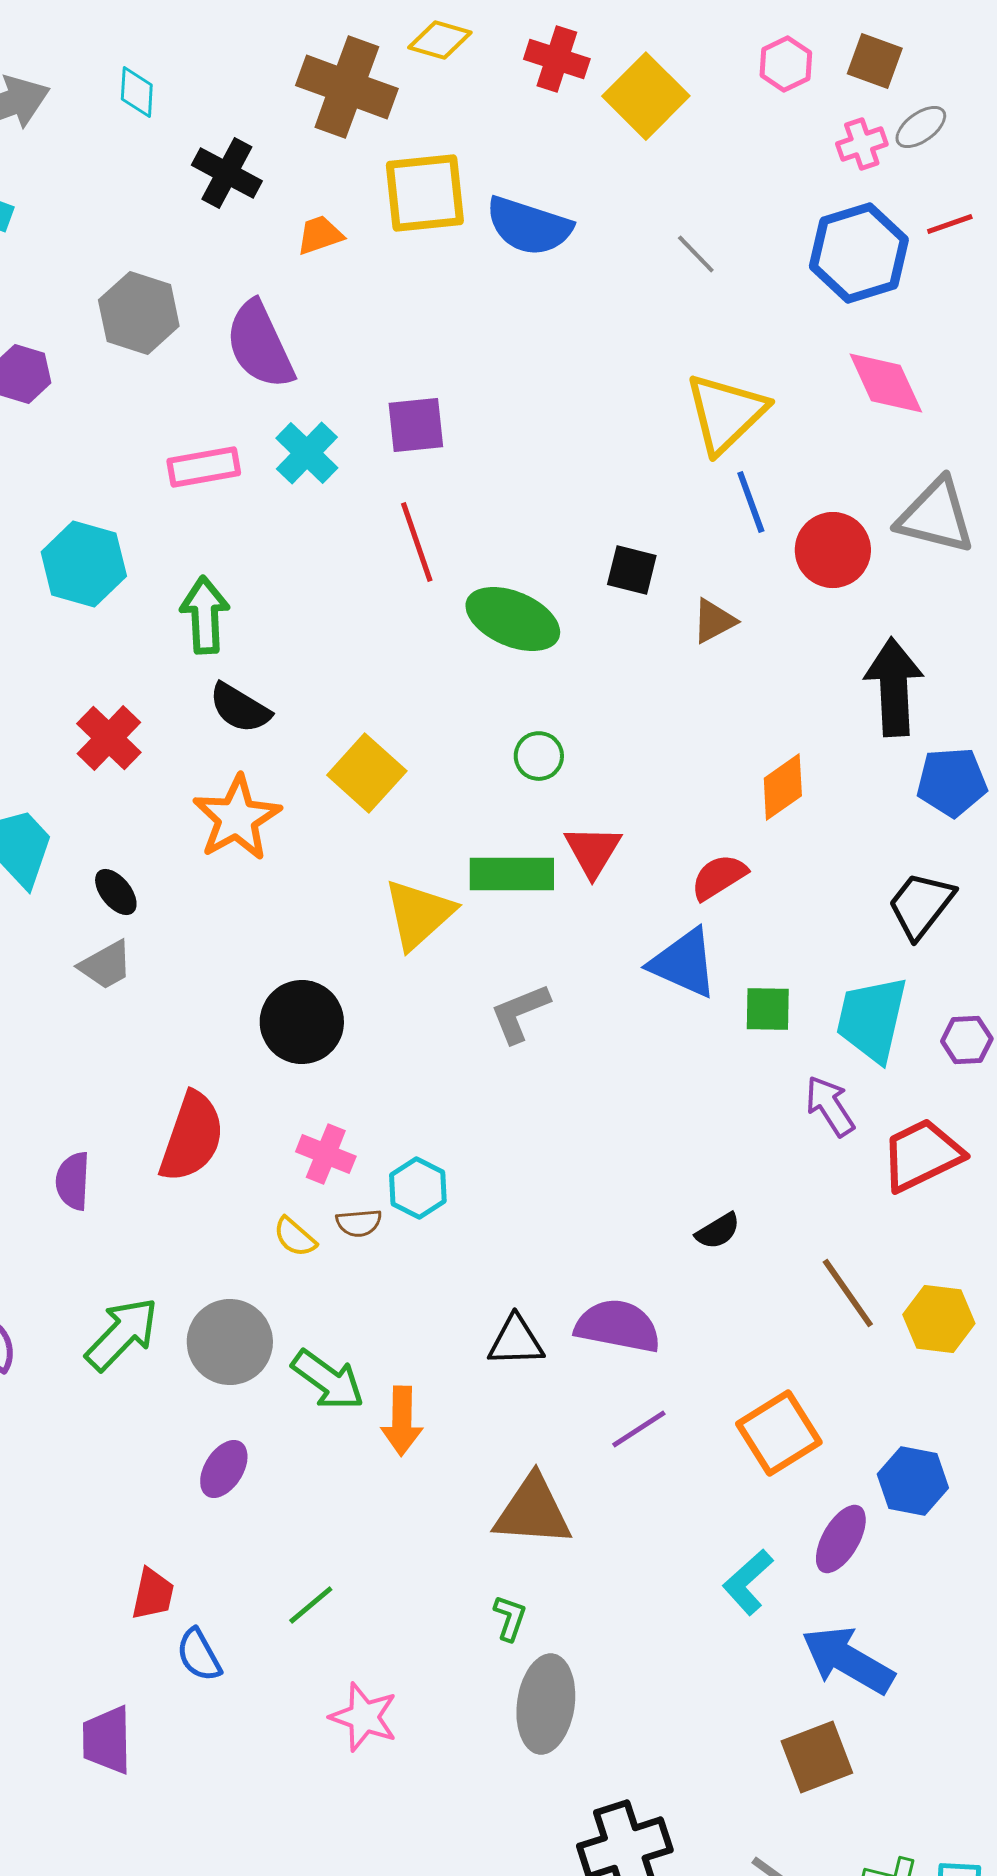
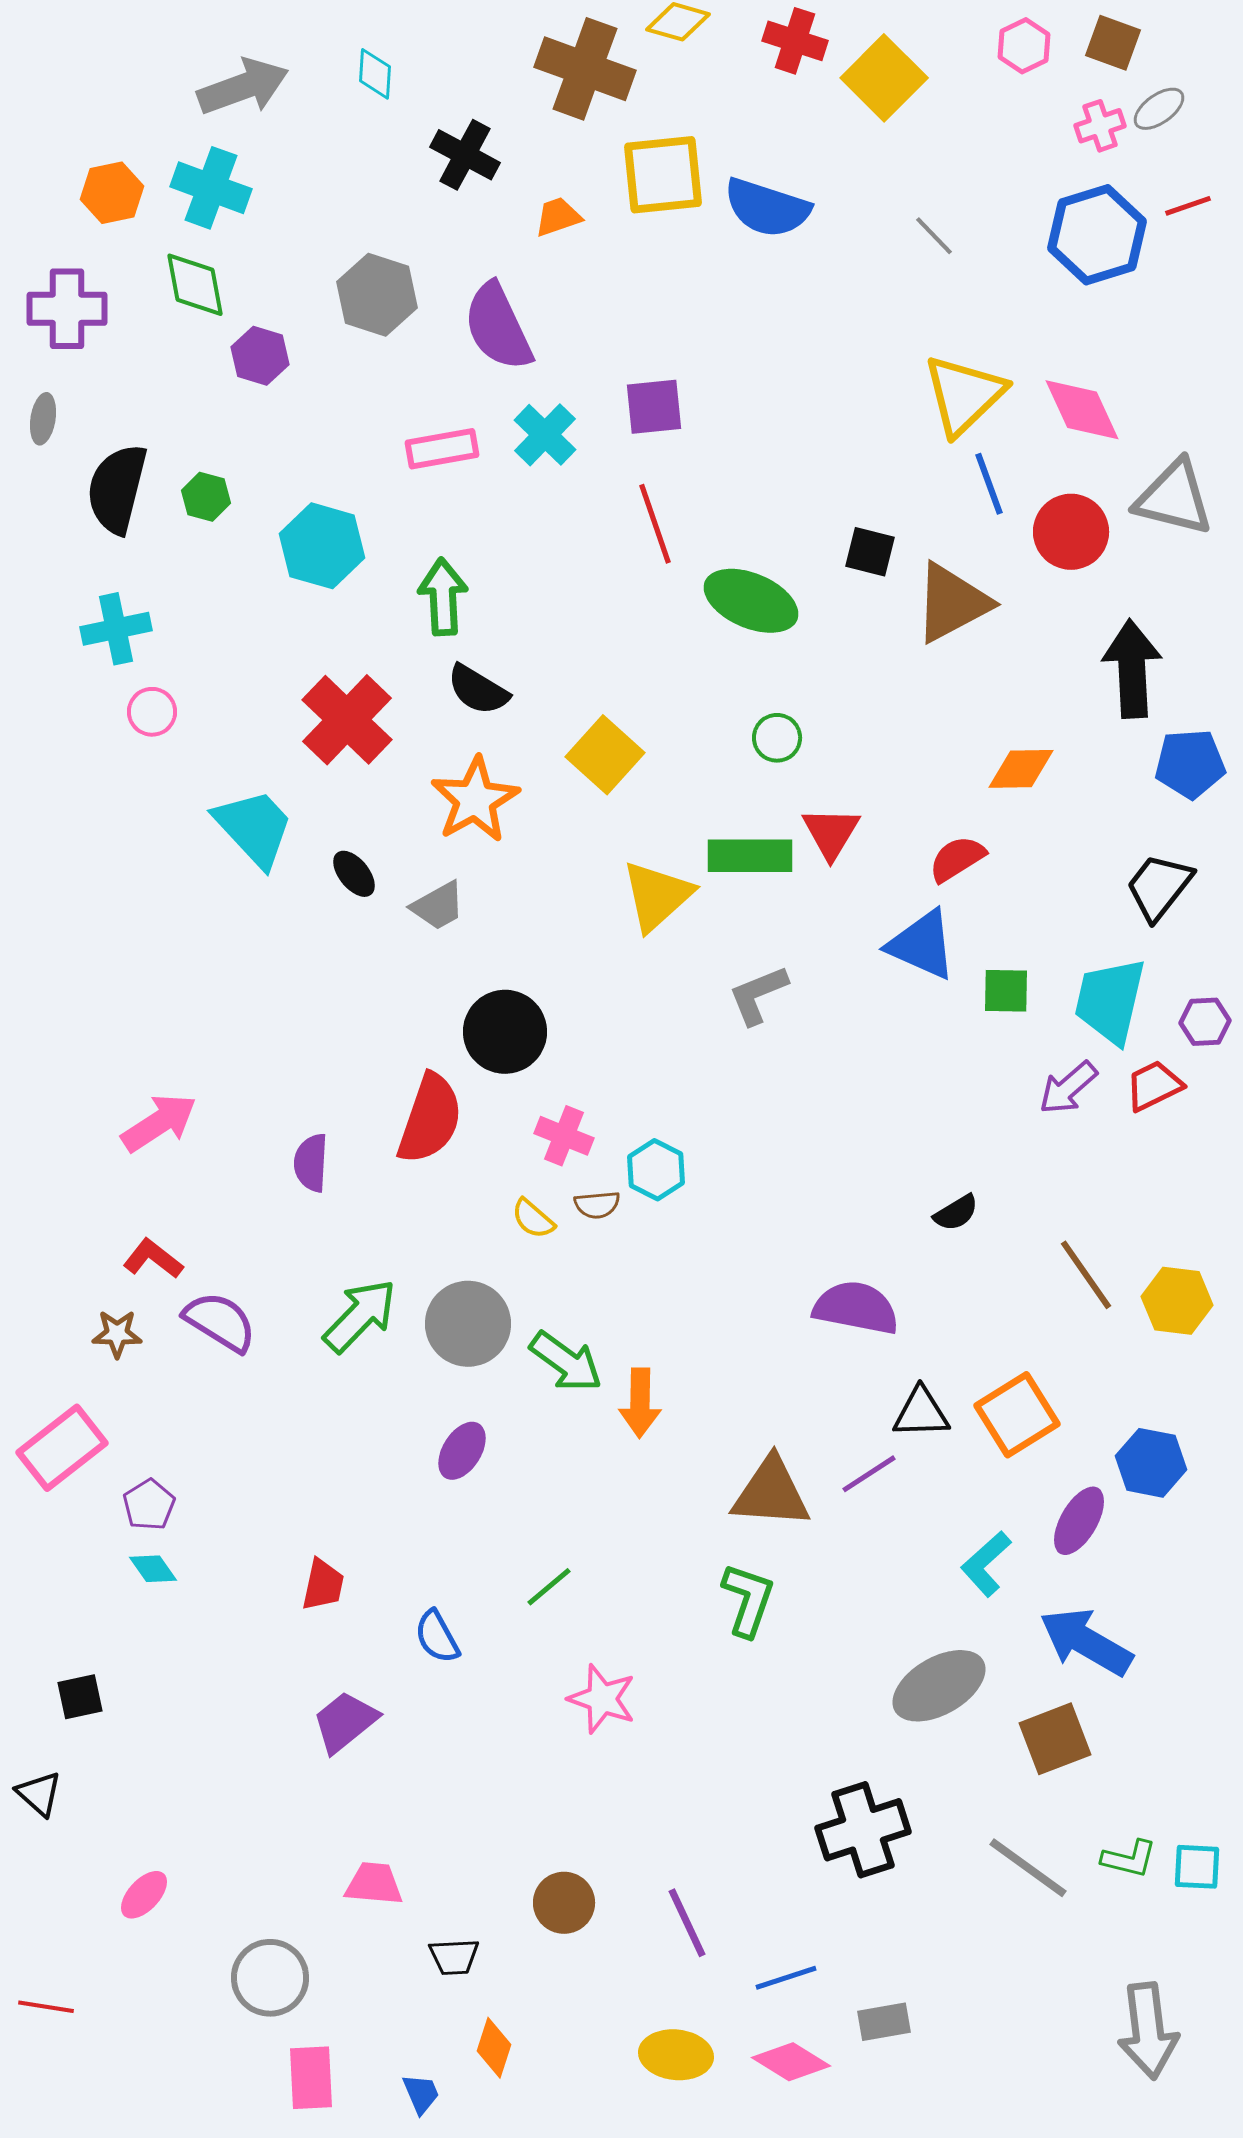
pink diamond: (886, 383) -> (1082, 410), moved
brown triangle: (714, 621) -> (952, 603), size x1.8
red cross: (109, 738) -> (347, 720), size x1.4
orange diamond: (783, 787) -> (1021, 769), turned 34
gray trapezoid: (106, 965) -> (438, 906), moved
black circle: (302, 1022) -> (505, 1032), moved
purple arrow: (830, 1106) -> (1068, 1088), turned -98
red trapezoid: (922, 1155) -> (1154, 1086), moved, size x0.7
black triangle: (516, 1341) -> (921, 1413), moved
purple line: (639, 1429) -> (869, 1474), moved
red trapezoid: (153, 1594) -> (323, 1585), moved
green L-shape: (510, 1618) -> (748, 1600), size x1.6
gray ellipse: (546, 1704) -> (939, 1686), moved, turned 52
purple trapezoid: (107, 1740) -> (345, 1722), turned 52

